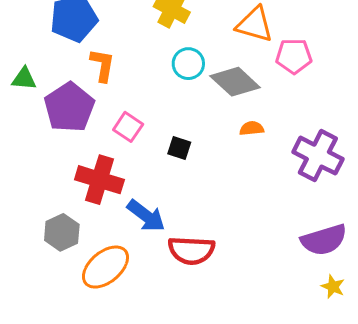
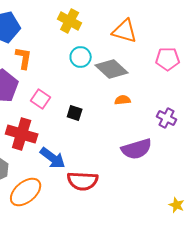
pink pentagon: (294, 56) -> (168, 59), moved
purple cross: (318, 156) -> (167, 118), size x0.6
purple semicircle: (324, 240) -> (137, 149), moved

